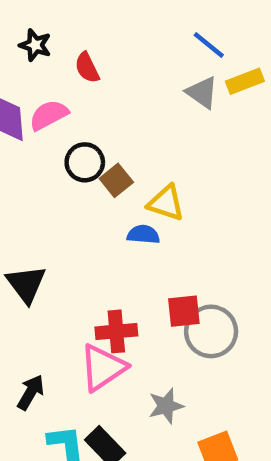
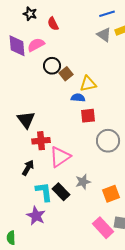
blue line: (209, 45) -> (107, 14), turned -56
yellow triangle: (166, 203) -> (88, 84), turned -30
red square: (184, 311) -> (88, 116), moved
red cross: (116, 331) -> (41, 141), moved
gray star: (166, 406) -> (83, 182), moved

